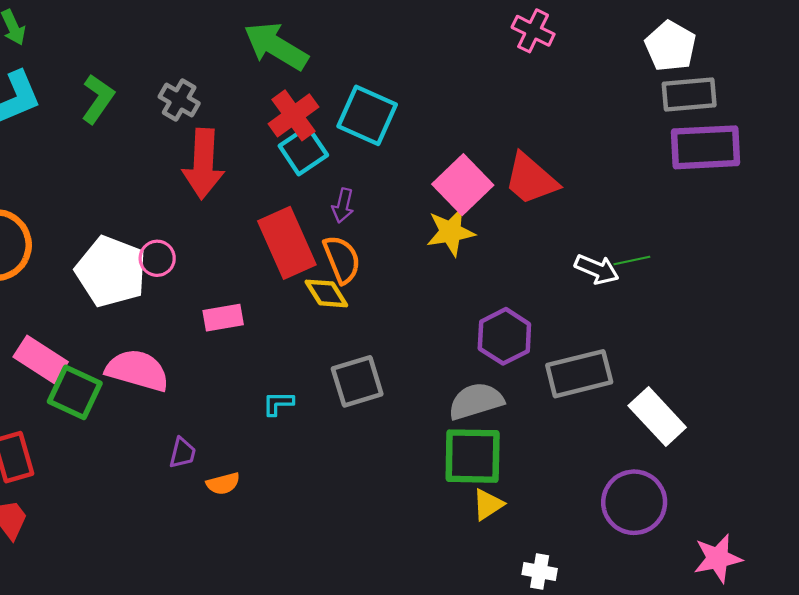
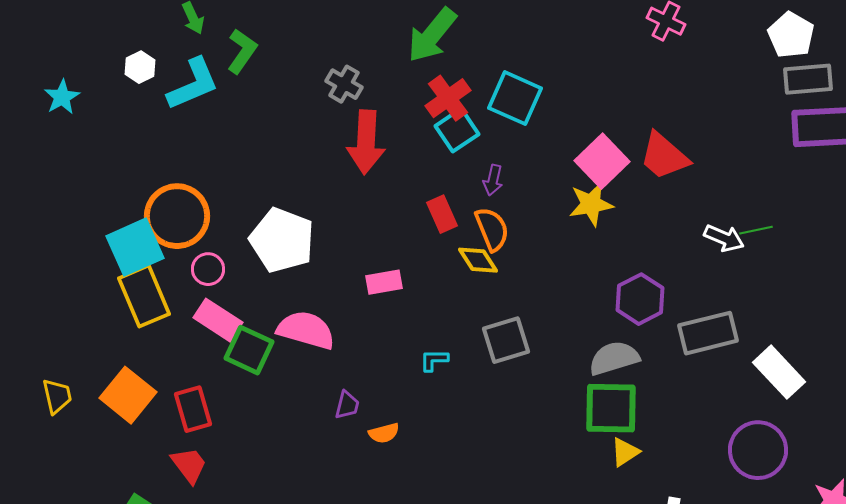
green arrow: (276, 46) -> (432, 35), turned -82
green L-shape: (98, 99) -> (242, 51), moved
red rectangle: (287, 243) -> (442, 214), size x0.6
pink circle: (157, 258) -> (208, 269), moved

